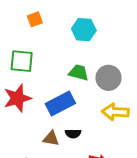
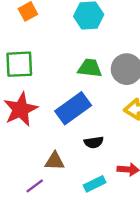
brown triangle: (51, 138) -> (55, 161), moved

